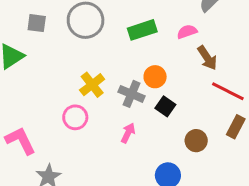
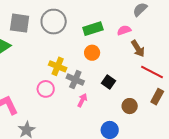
gray square: (37, 23) -> (20, 23), size x1.5
orange circle: (155, 77) -> (92, 53), moved
yellow cross: (92, 85) -> (58, 66), turned -30
gray cross: (132, 94) -> (75, 80), moved

